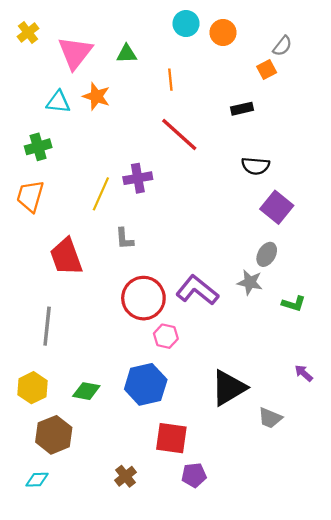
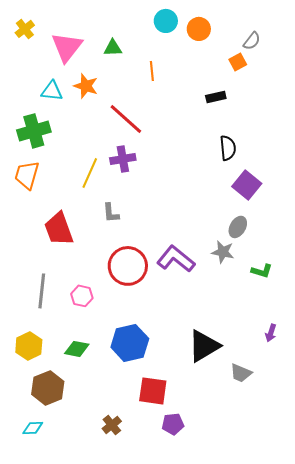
red line: (179, 134) -> (126, 119), moved
green cross: (38, 147) -> (34, 131), size x1.4
black semicircle: (255, 166) -> (228, 148), turned -100
pink hexagon: (166, 336) -> (82, 296), moved
purple arrow: (304, 373) -> (271, 333), turned -114

